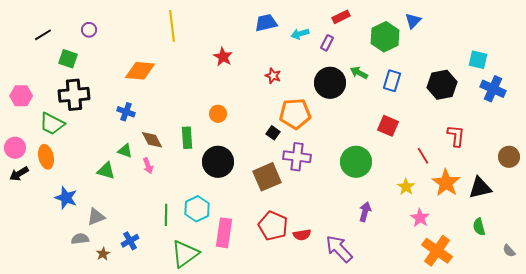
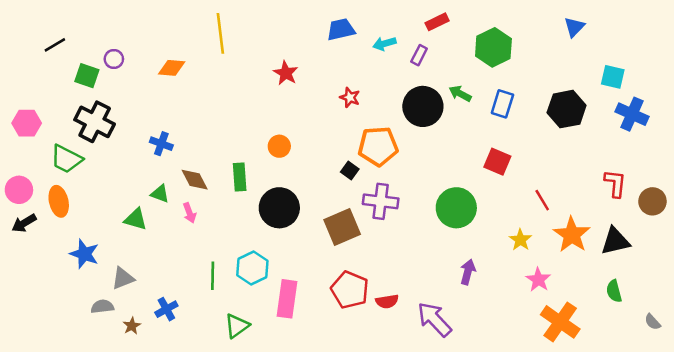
blue triangle: (413, 21) -> (574, 27), moved
purple circle: (89, 30) -> (114, 59), moved
orange diamond: (140, 71) -> (172, 68), moved, size x0.7
black cross: (74, 95) -> (95, 122), turned 32
red L-shape: (456, 136) -> (615, 183), moved
green triangle: (185, 254) -> (237, 326), size x0.7

